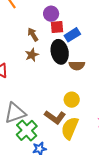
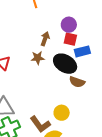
brown arrow: (33, 35) -> (45, 39), turned 32
black ellipse: (60, 52) -> (65, 64), turned -65

